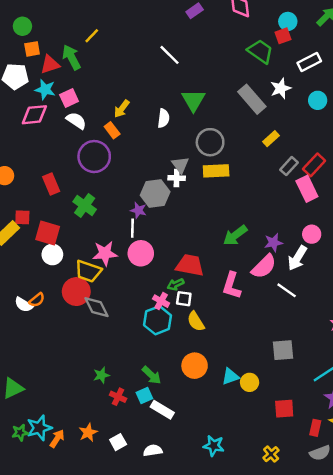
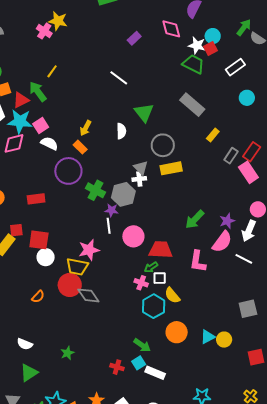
white star: (281, 88) -> (197, 45), moved, turned -30
cyan star: (45, 90) -> (20, 121), size x1.4
red rectangle: (51, 184) -> (36, 199), turned -66
green cross: (85, 205) -> (95, 190), moved
pink circle: (141, 253) -> (133, 236), moved
white semicircle: (24, 305) -> (25, 344), moved
cyan hexagon: (158, 320) -> (154, 306), moved
green star: (101, 375) -> (67, 353), moved

